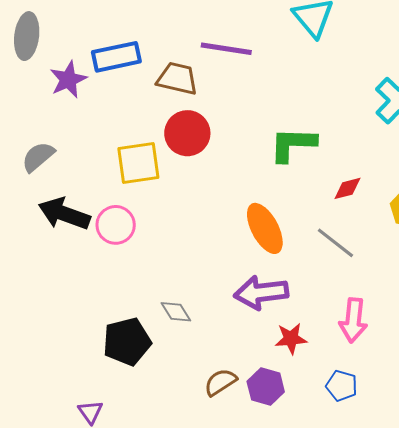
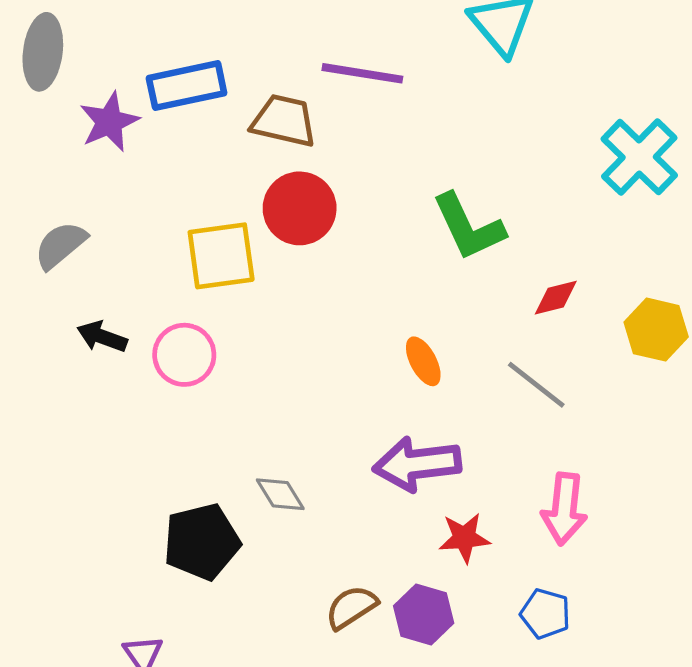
green L-shape: (293, 144) -> (468, 227), turned -117
black arrow: (64, 214) -> (102, 337), size x0.6
orange ellipse: (265, 228) -> (423, 361), size x0.6

